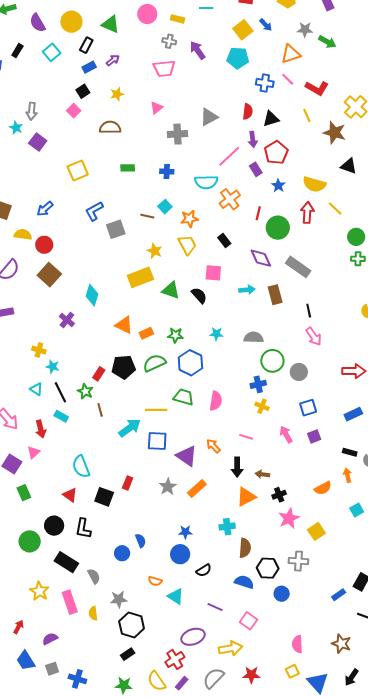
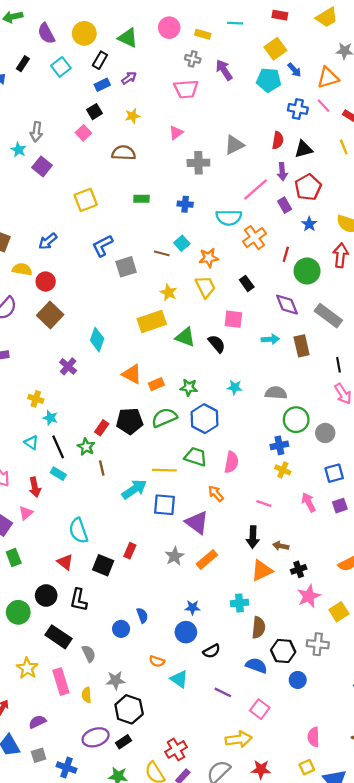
blue arrow: (266, 25) -> (294, 70), moved
orange arrow: (213, 446) -> (216, 494), moved
purple ellipse: (193, 637) -> (96, 737), moved

